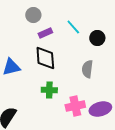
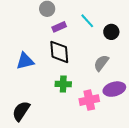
gray semicircle: (87, 69) -> (101, 63), turned 30
purple ellipse: (100, 109) -> (114, 89), moved

